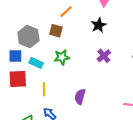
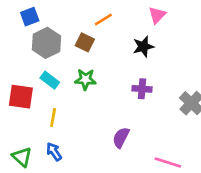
blue square: (15, 56) -> (30, 17), moved, turned -32
purple cross: (104, 56) -> (142, 89), turned 32
purple semicircle: (80, 97) -> (121, 138), moved

